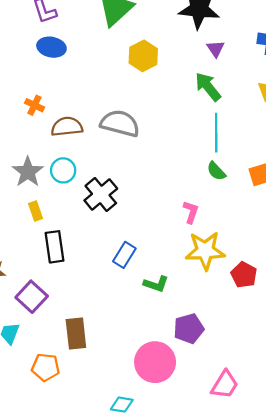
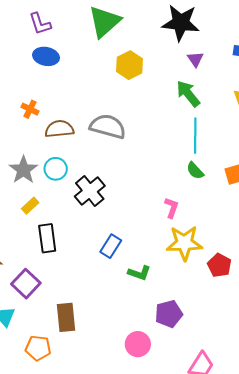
yellow rectangle: (35, 211) -> (30, 206), turned 66
pink circle: (155, 362) -> (138, 344), size x0.7

